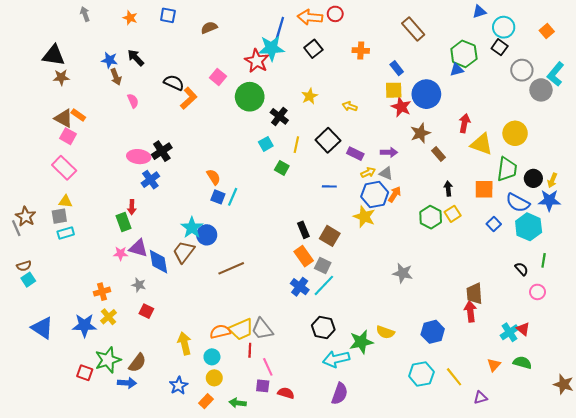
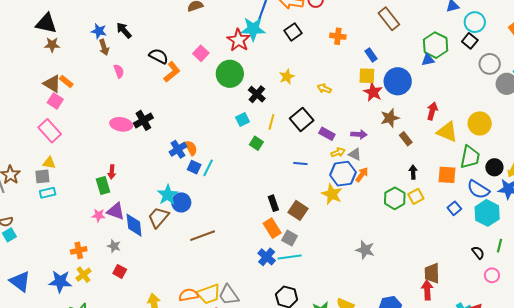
blue cross: (150, 180) -> (178, 149), moved
cyan line: (324, 285) -> (290, 257), turned 35

